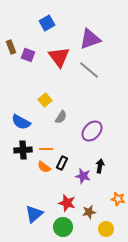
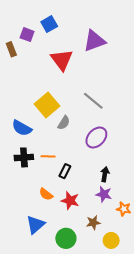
purple square: (28, 55) -> (27, 35), moved
gray line: (89, 70) -> (93, 101), moved
yellow square: (45, 100) -> (47, 105), size x1.6
orange semicircle: (44, 167) -> (46, 194), moved
purple star: (83, 176) -> (104, 194), moved
red star: (67, 203) -> (70, 201), moved

